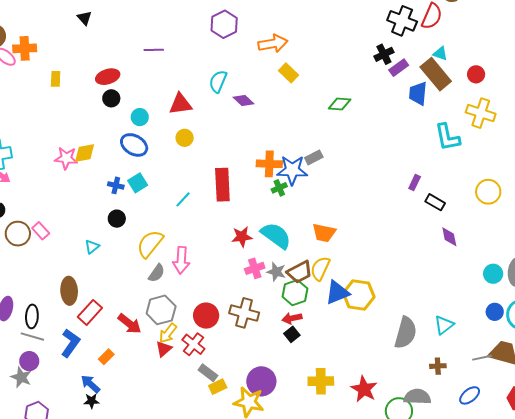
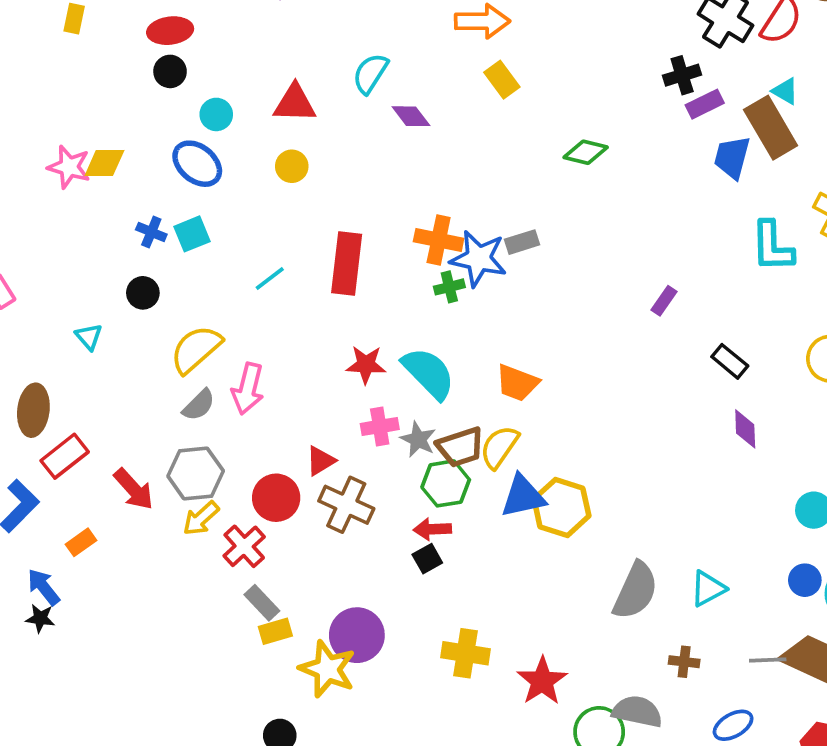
purple rectangle: (415, 183) -> (664, 301), moved
cyan triangle: (92, 247) -> (89, 337), turned -42
red triangle: (164, 349) -> (321, 461), moved

